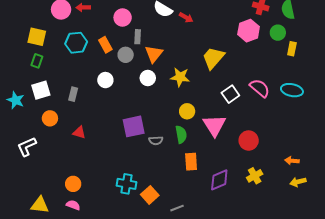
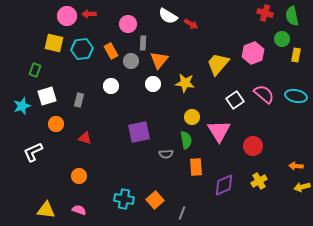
pink hexagon: (249, 31) -> (253, 53), moved
yellow square: (37, 37) -> (54, 43), moved
green rectangle: (37, 61) -> (35, 70), moved
cyan star: (16, 100) -> (22, 106), turned 30
gray semicircle: (156, 141) -> (166, 154), moved
orange circle: (73, 184) -> (79, 176), moved
cyan cross: (127, 184) -> (124, 199), moved
gray line: (177, 208) -> (182, 213), turned -48

